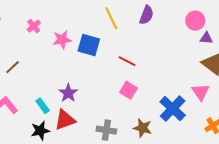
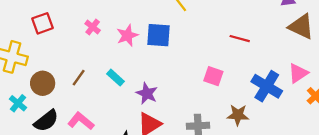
red line: (127, 61) -> (240, 39), moved
pink triangle: (201, 92) -> (298, 73), moved, turned 42
cyan rectangle: (43, 106) -> (116, 78), moved

